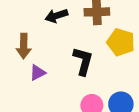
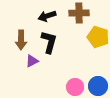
black L-shape: (83, 61) -> (49, 42), moved

